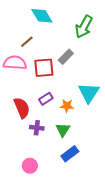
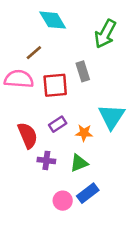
gray rectangle: (66, 57) -> (83, 71), turned -63
green triangle: (63, 130) -> (79, 163), turned 35
pink circle: (30, 166) -> (63, 201), moved

